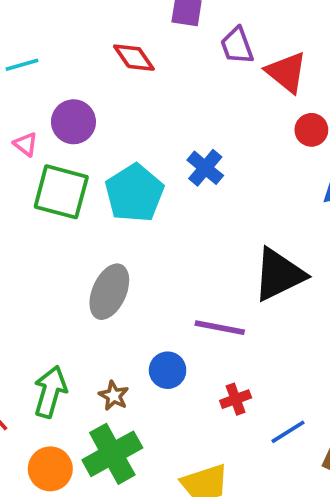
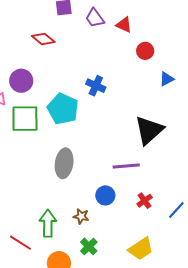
red triangle: (286, 72) -> (124, 25), size x0.7
green cross: (112, 454) -> (89, 246), size x0.6

